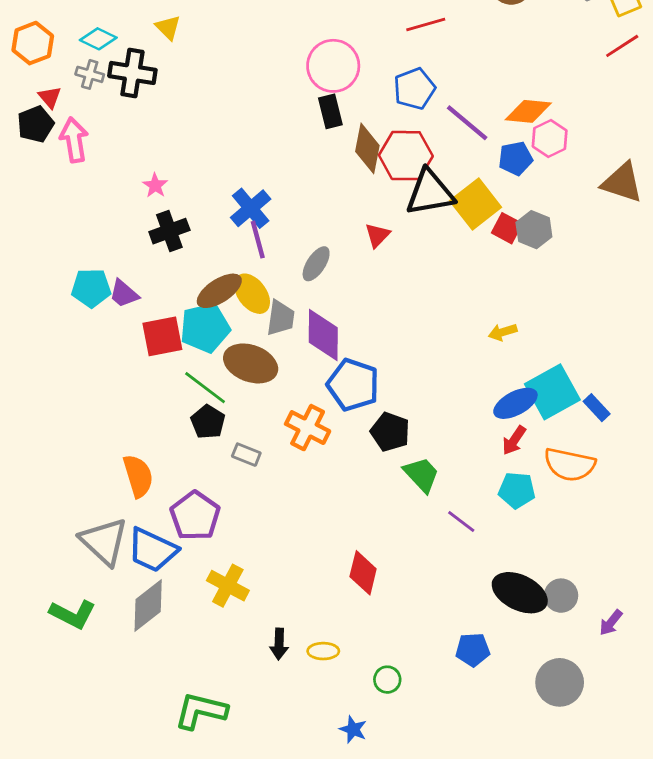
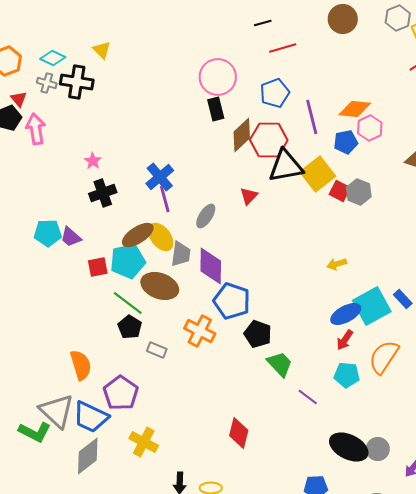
purple line: (467, 123) -> (312, 117), turned 36
brown diamond: (367, 148) -> (242, 135), turned 36
red square: (162, 336) -> (98, 267), size x0.7
blue rectangle: (597, 408) -> (403, 299), moved
orange semicircle: (570, 465) -> (384, 357), turned 111
green L-shape: (73, 614) -> (35, 432), moved

